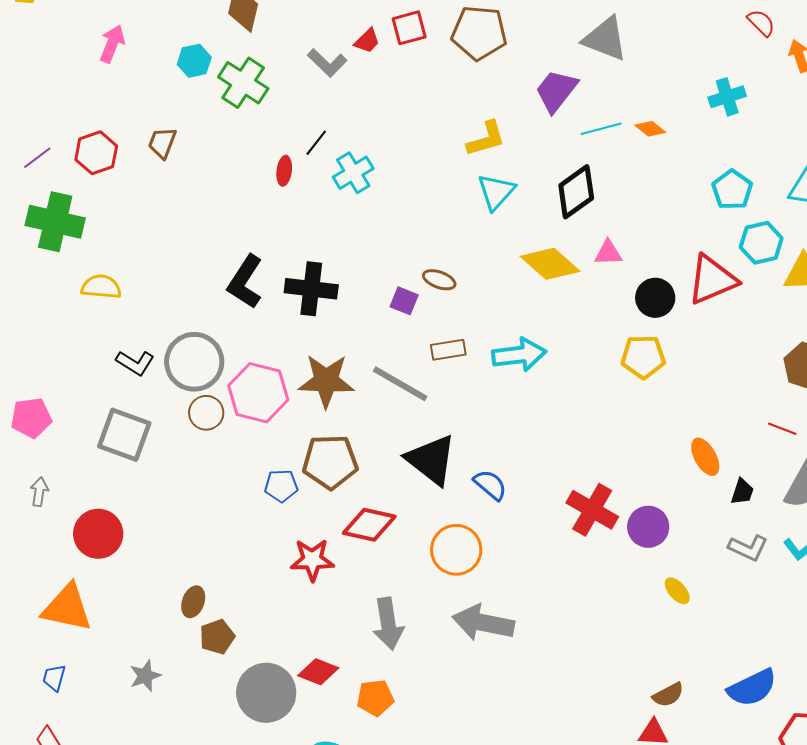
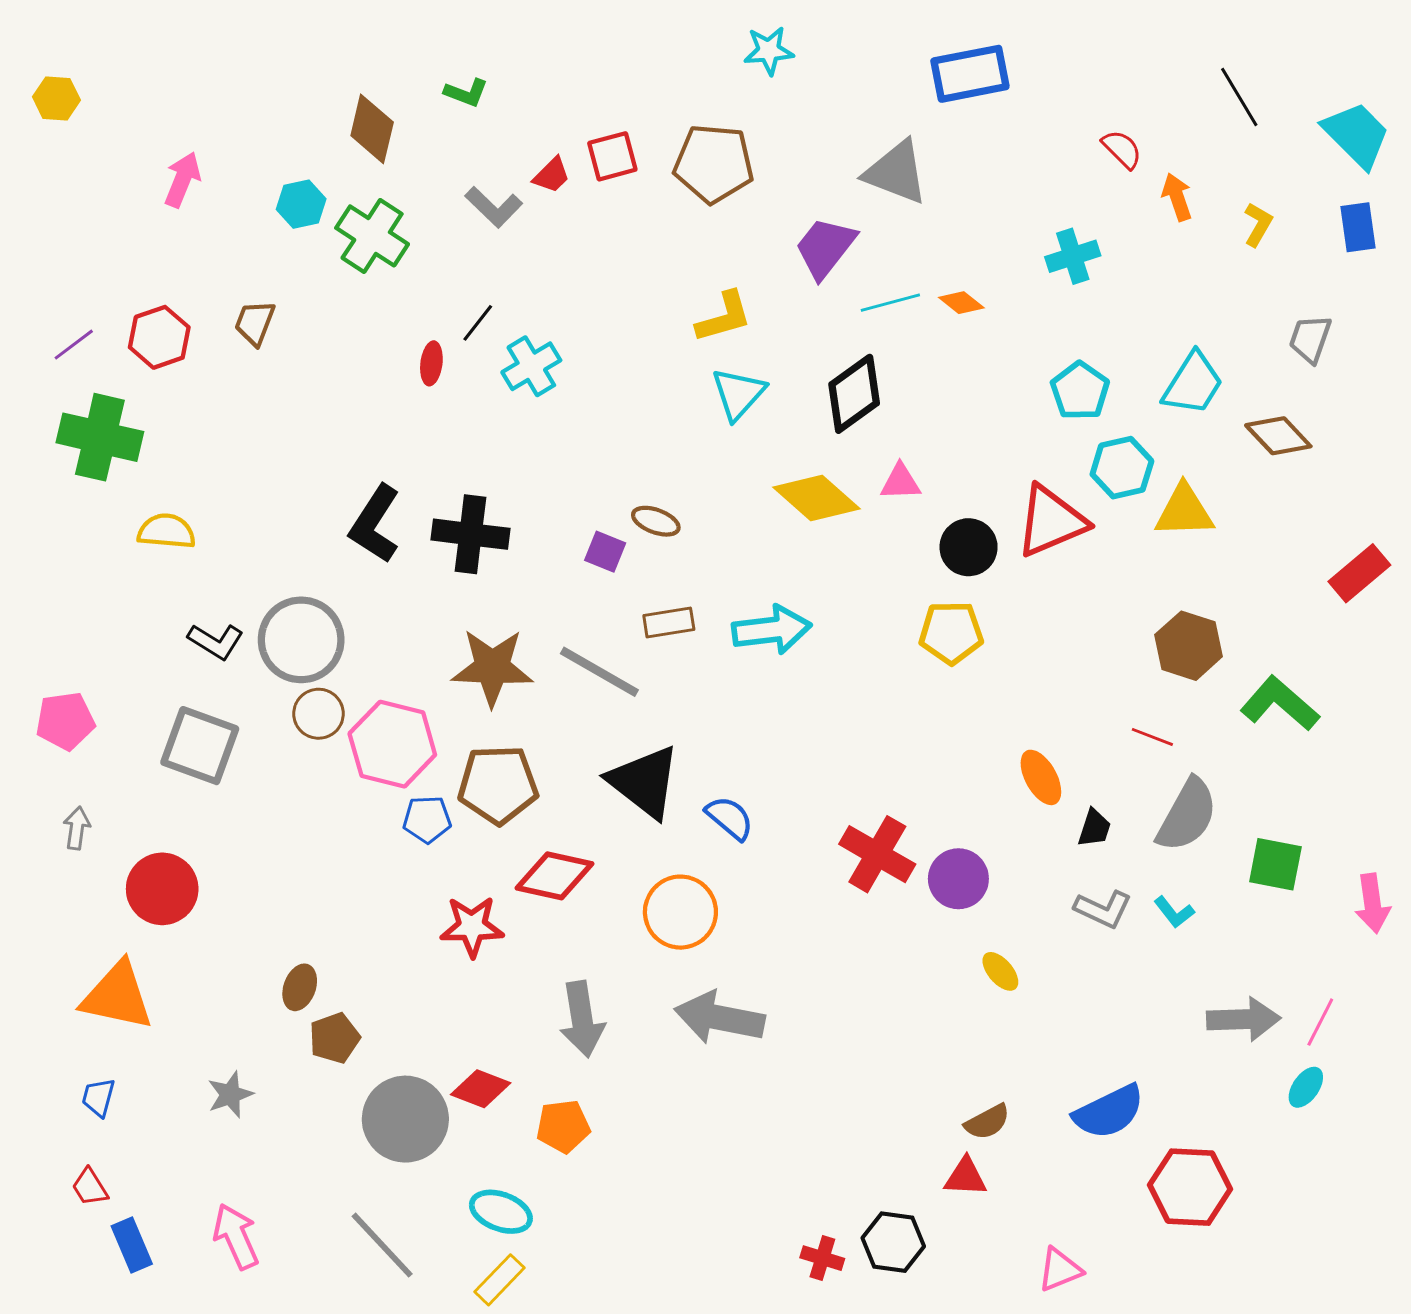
pink hexagon: (258, 393) -> (392, 744), moved

